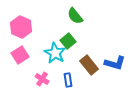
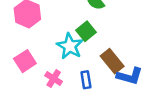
pink square: (20, 55) -> (25, 61), moved
blue L-shape: (115, 63) -> (130, 76), moved

